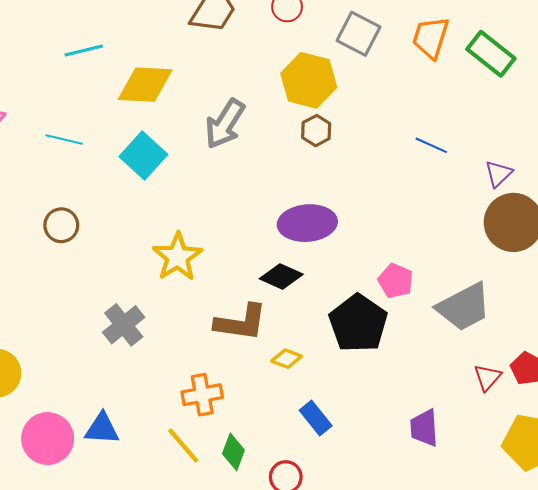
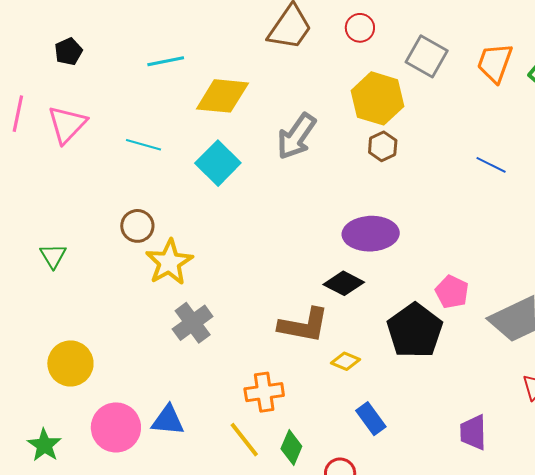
yellow star: (177, 257) -> (169, 262), moved

